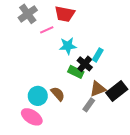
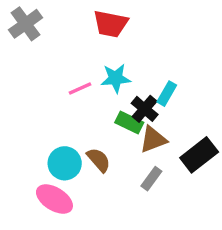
gray cross: (28, 14) -> (26, 24), moved
pink line: (47, 30) -> (80, 88), moved
brown triangle: (98, 89) -> (153, 139), moved

